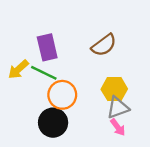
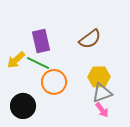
black circle: (53, 123) -> (23, 106), moved

